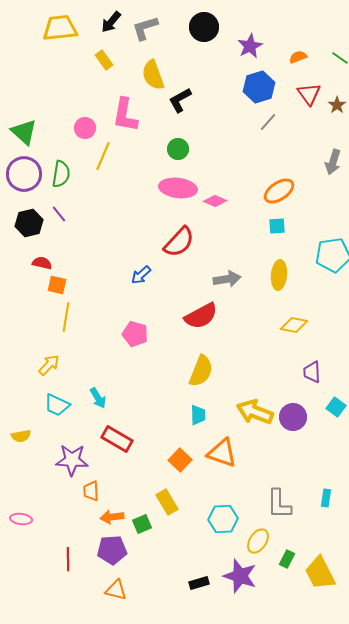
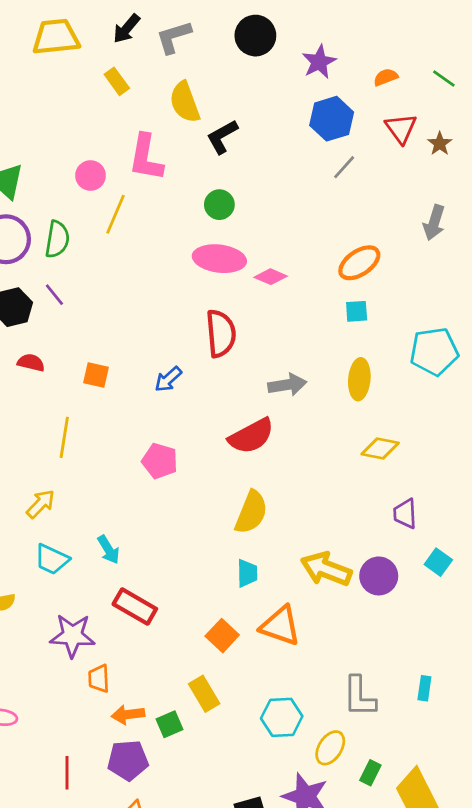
red semicircle: (179, 242) -> (221, 333), turned -48
orange square: (57, 285) -> (96, 375), moved

